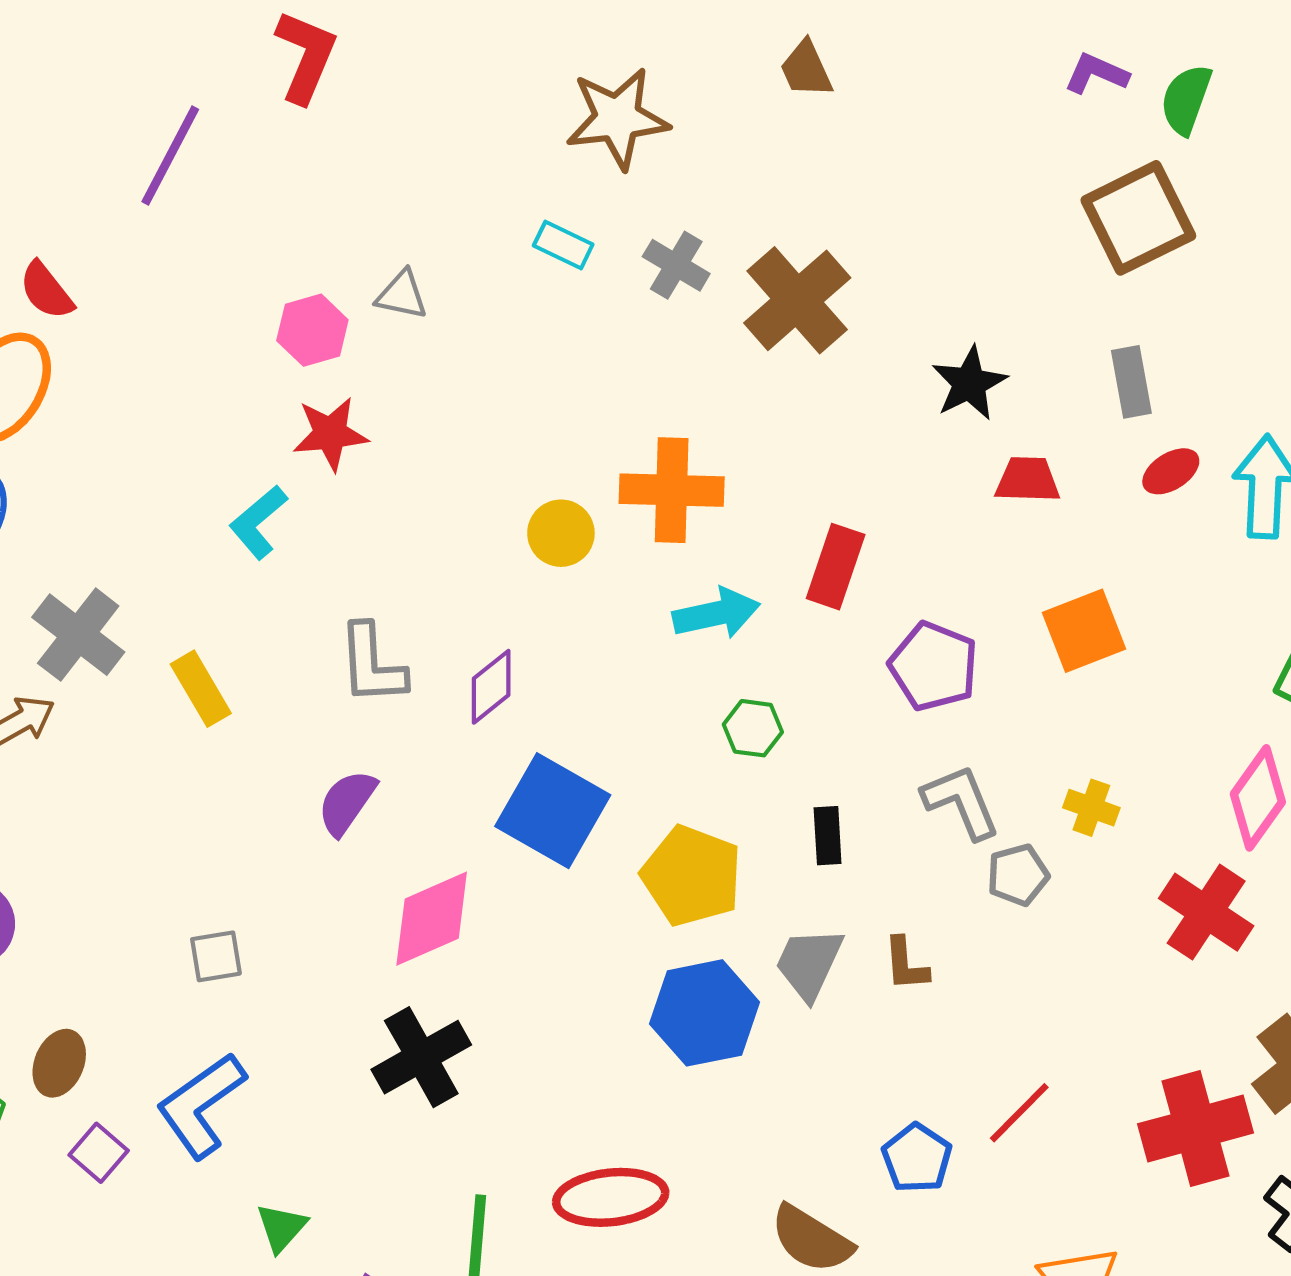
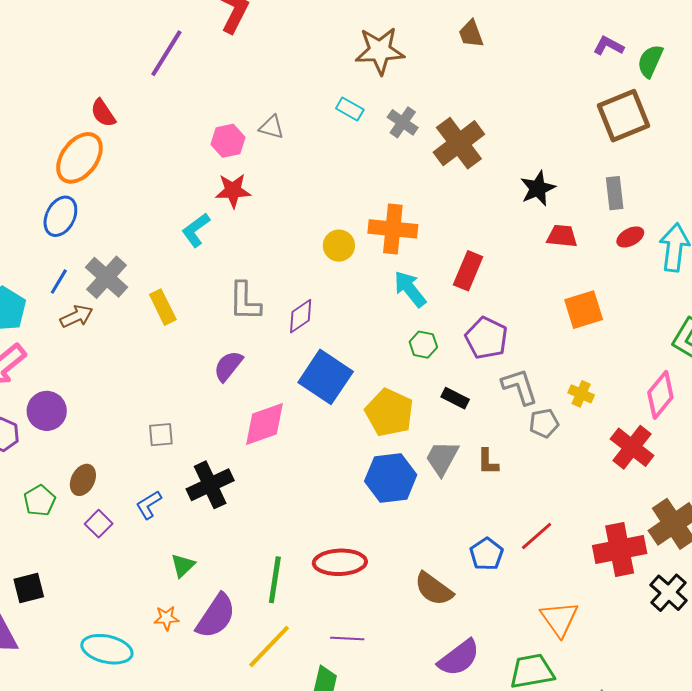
cyan arrow: (716, 614) -> (410, 289), turned -120
purple pentagon: (934, 666) -> (486, 338), moved
black rectangle: (828, 836) -> (455, 398), turned -64
black cross: (421, 1057) -> (210, 485), moved
blue L-shape: (201, 1105) -> (149, 505), size x0.6

